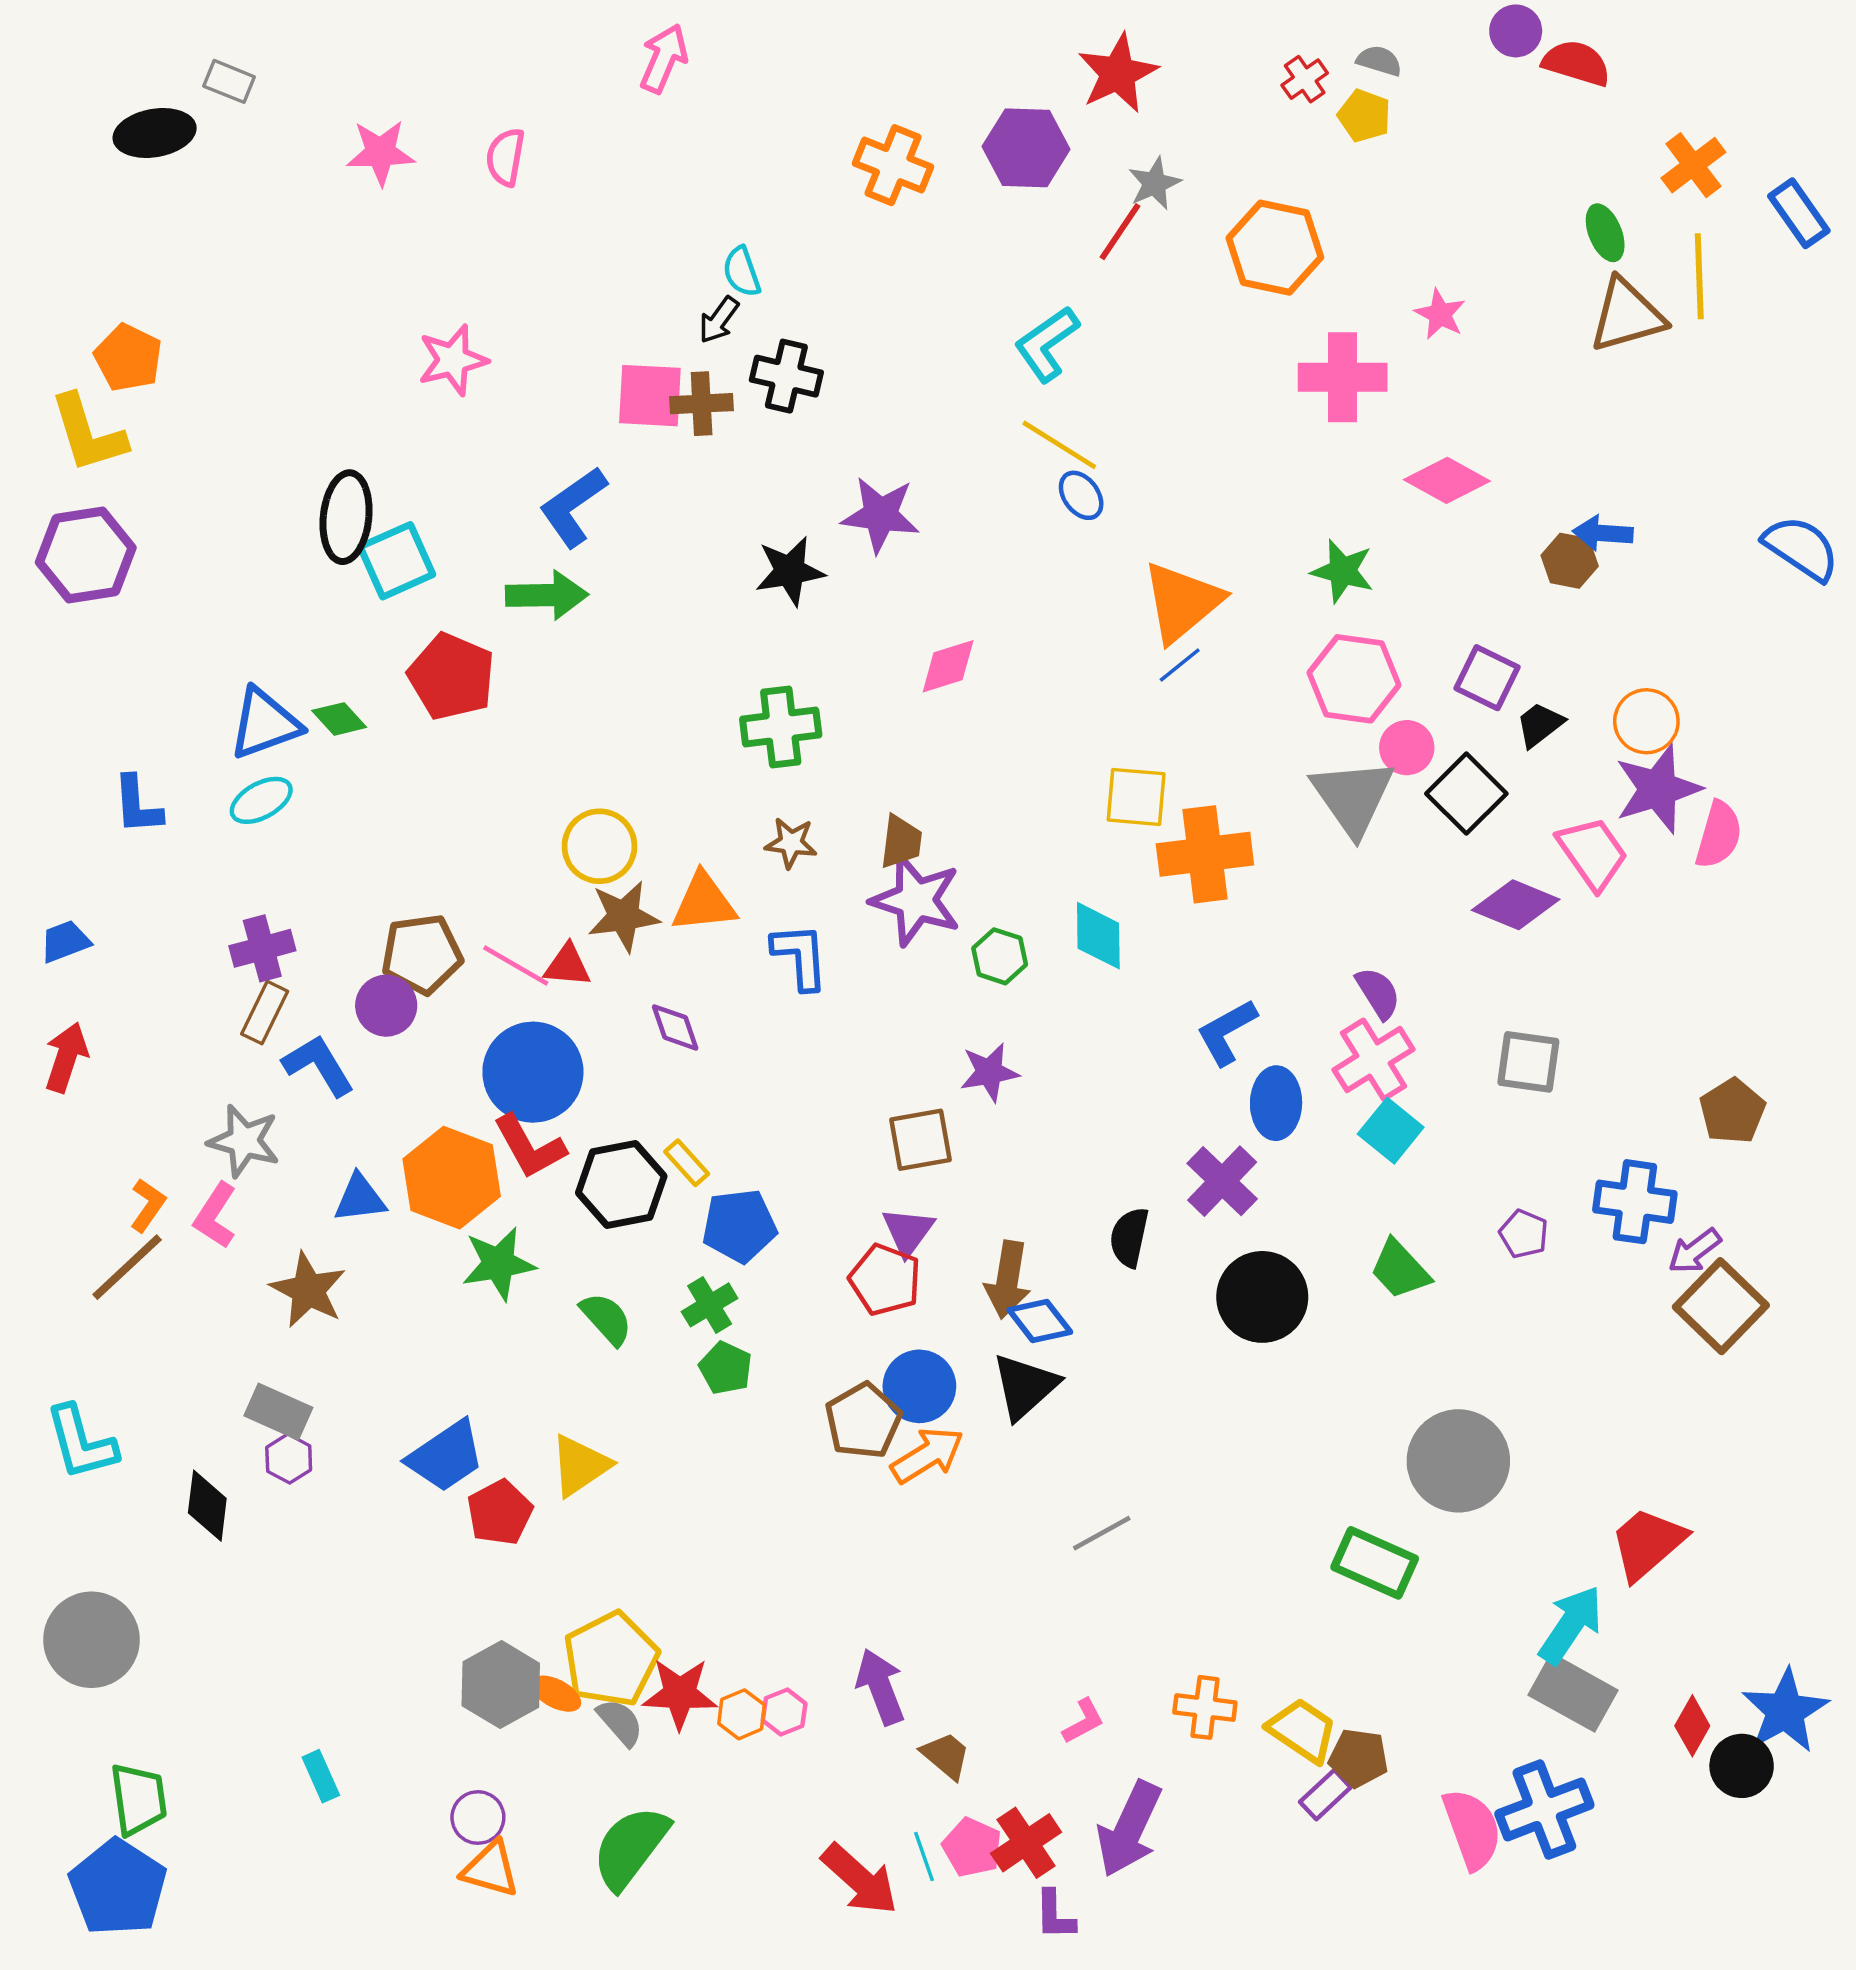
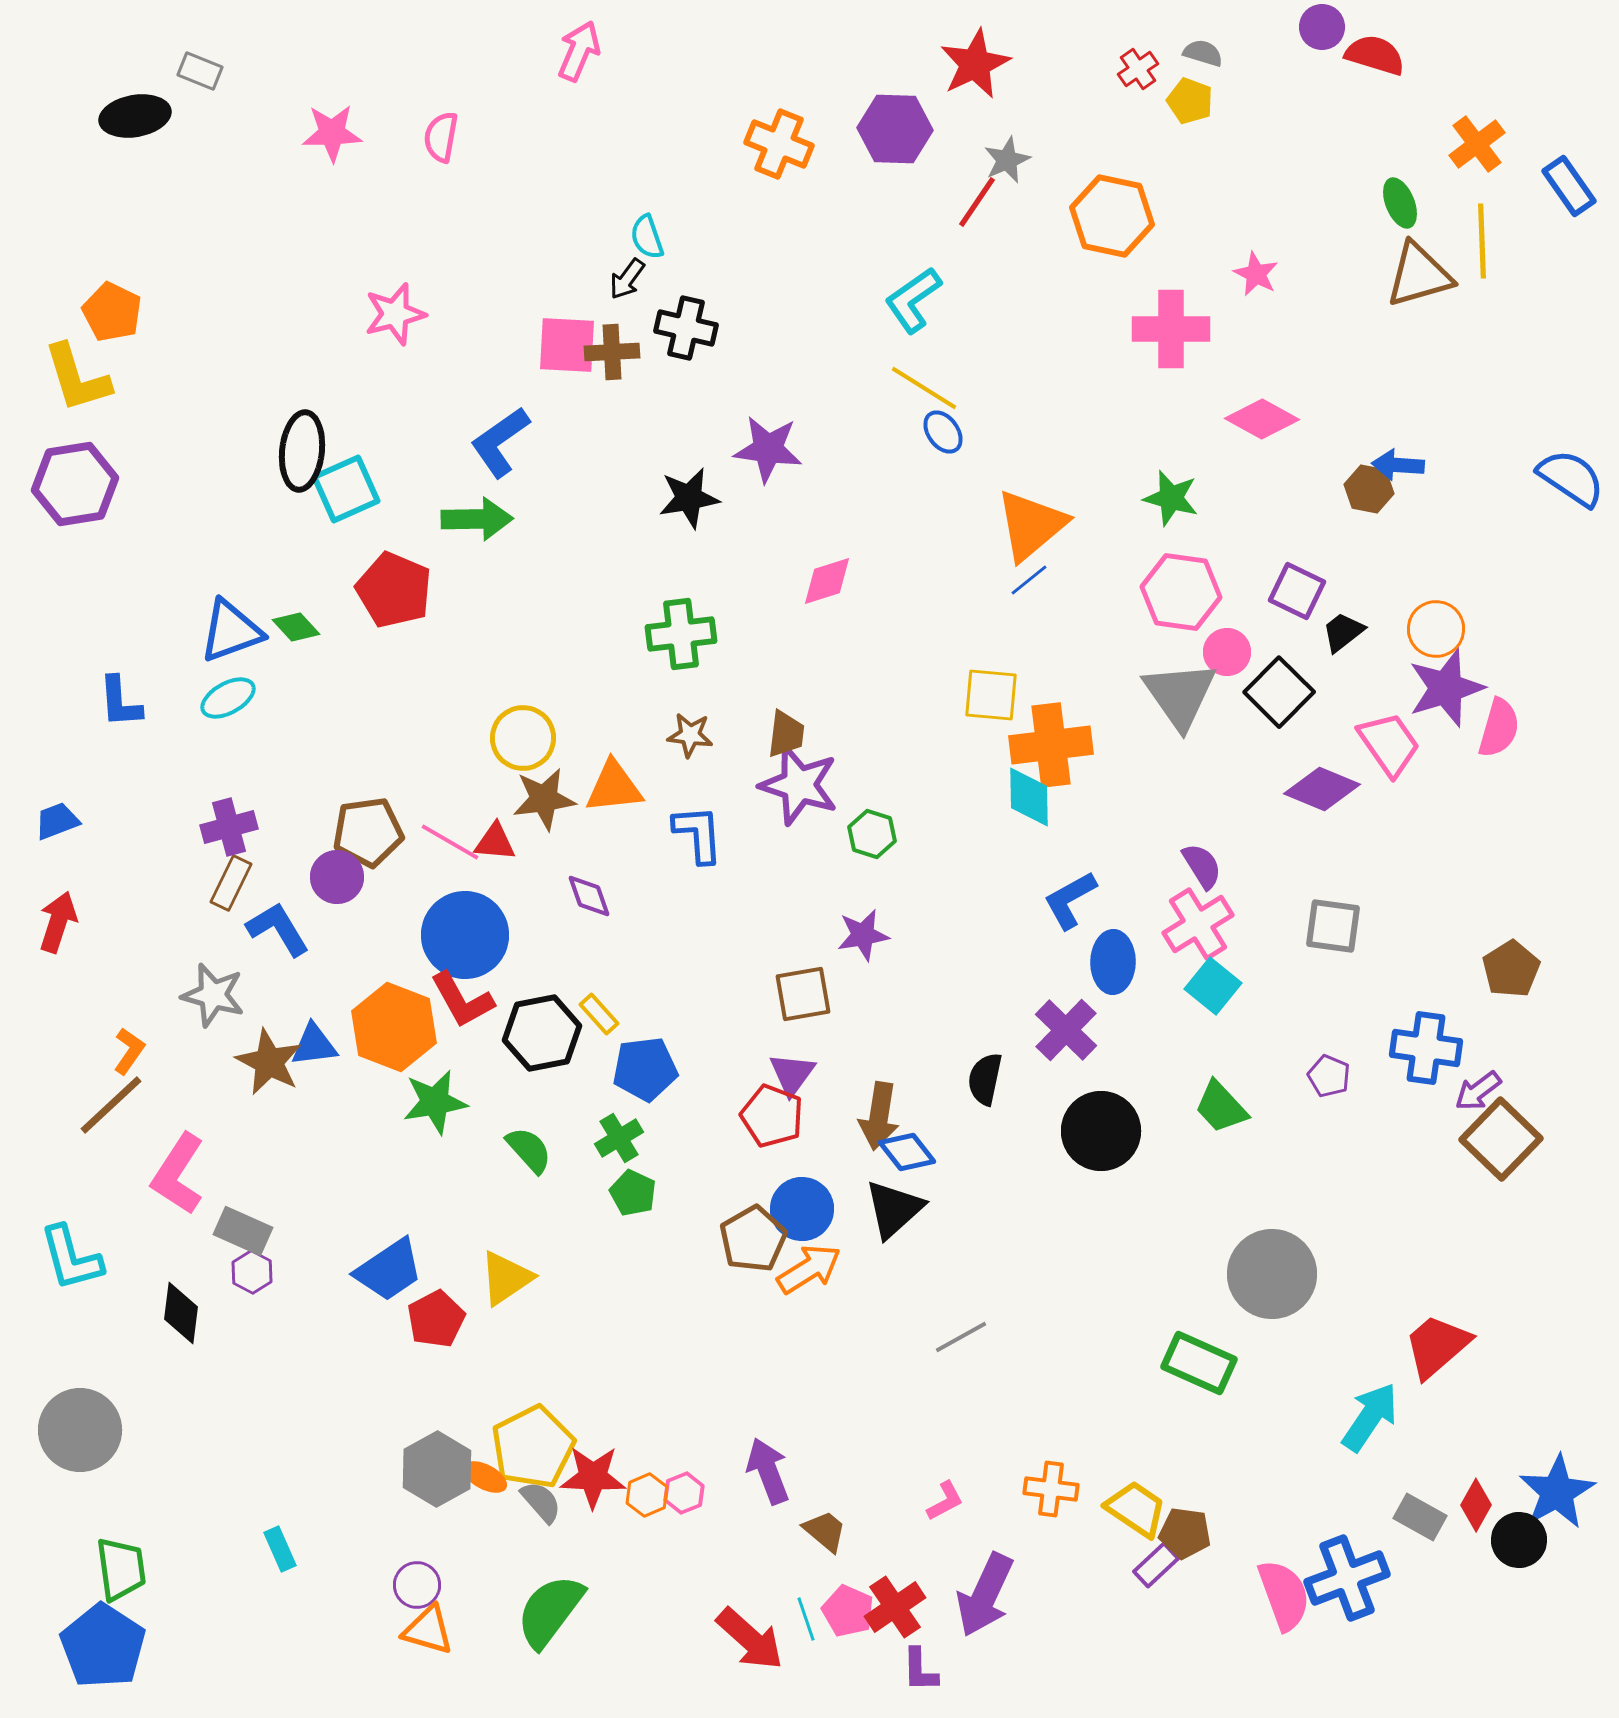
cyan diamond: (1098, 936) -> (1029, 797), moved
pink L-shape: (215, 1215) -> (178, 1174), moved, size x1.4
brown star: (308, 1290) -> (269, 1062), moved
gray rectangle: (1573, 1693) -> (1420, 1517), moved, size x0.7

